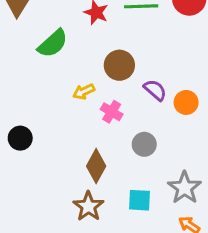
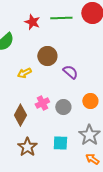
orange circle: (186, 102) -> (90, 101), moved
pink cross: (112, 112) -> (42, 103), moved, turned 32
brown diamond: (96, 166) -> (20, 115), moved

